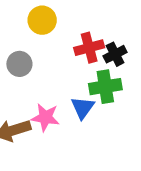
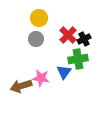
red cross: (89, 48) -> (68, 35), turned -30
gray circle: (19, 64) -> (36, 39), moved

